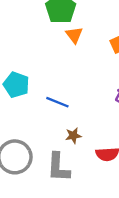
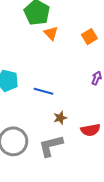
gray L-shape: (58, 167) -> (51, 146), turned 80

